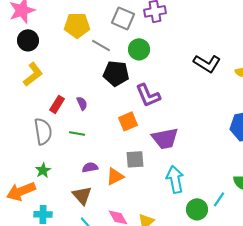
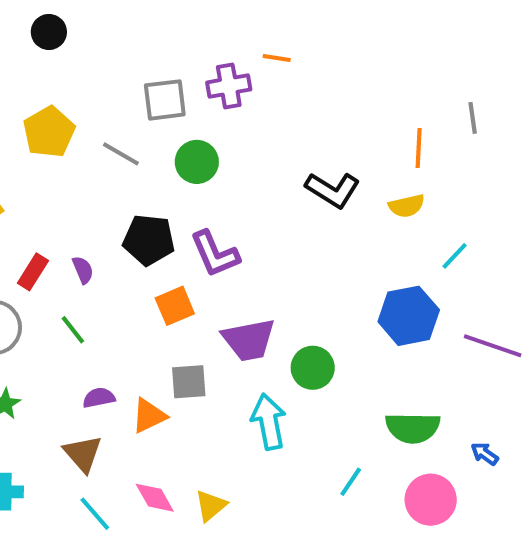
gray square: (123, 18) -> (165, 100), turned -30
yellow pentagon: (77, 25) -> (49, 132), moved, turned -30
black pentagon: (116, 73) -> (149, 240), moved
green line: (77, 133) -> (73, 330), turned 42
cyan line: (219, 199) -> (351, 482), moved
green circle: (197, 209) -> (313, 368), moved

